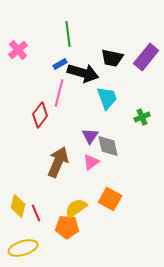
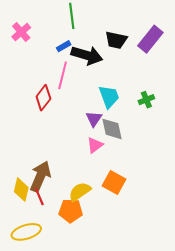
cyan trapezoid: (107, 98) -> (109, 97), moved
brown arrow: (58, 162) -> (40, 176), moved

